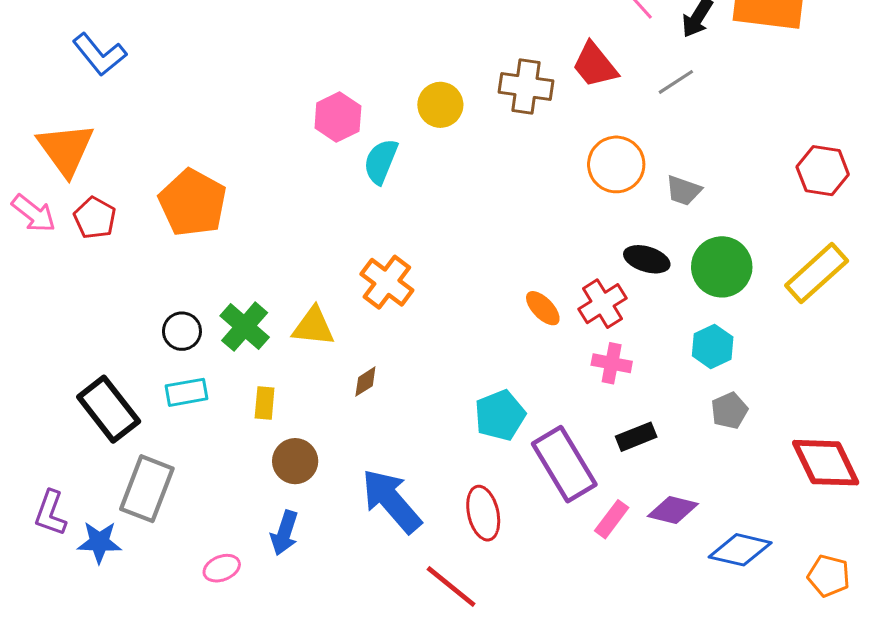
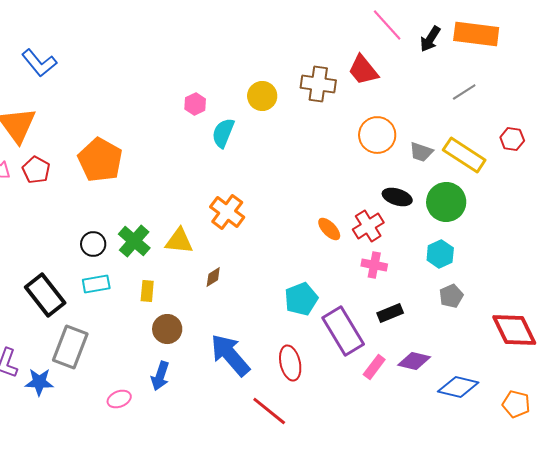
gray line: (676, 82) -> (464, 92), moved
pink hexagon: (338, 117) -> (195, 104), size x0.7
red hexagon: (823, 171) -> (512, 139), size x0.7
yellow rectangle: (817, 273) -> (464, 155), moved, turned 75

